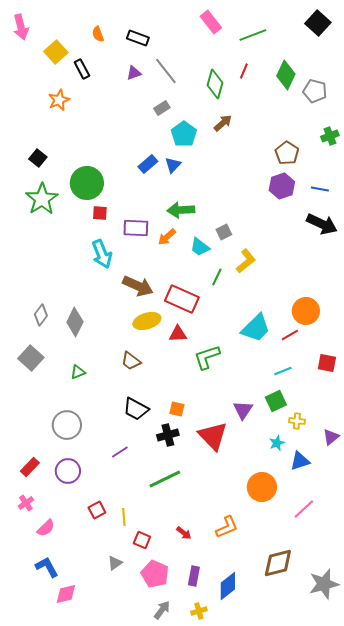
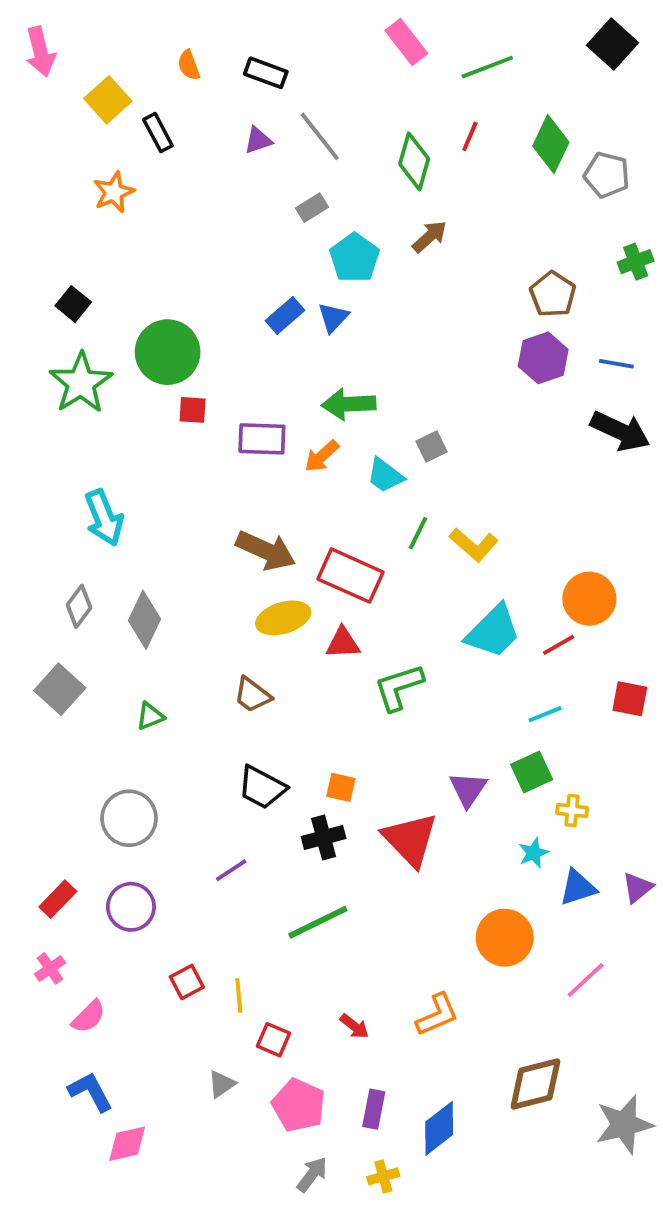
cyan arrow: (102, 254) -> (104, 518), moved
yellow L-shape: (246, 261) -> (474, 545), moved, turned 80
purple triangle: (331, 437) -> (638, 888), moved

